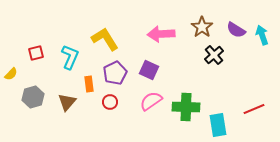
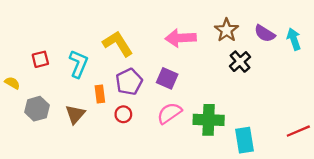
yellow semicircle: (11, 74) -> (12, 83), turned -104
red line: (254, 109) -> (298, 131), moved

